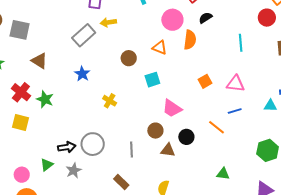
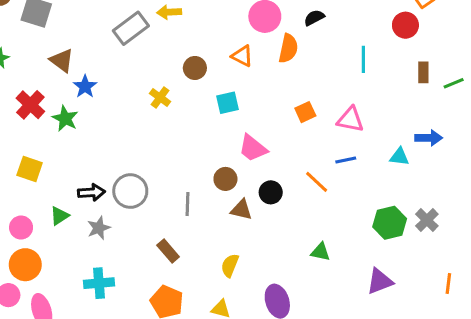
blue star: (82, 74) -> (85, 87), moved
yellow cross: (110, 101) -> (160, 97), moved
yellow square: (21, 122) -> (30, 169), moved

